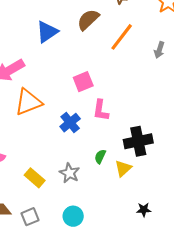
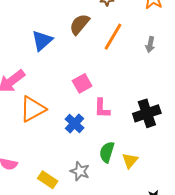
black cross: (138, 141) -> (147, 113), moved
green semicircle: (100, 157) -> (107, 152), size x1.5

